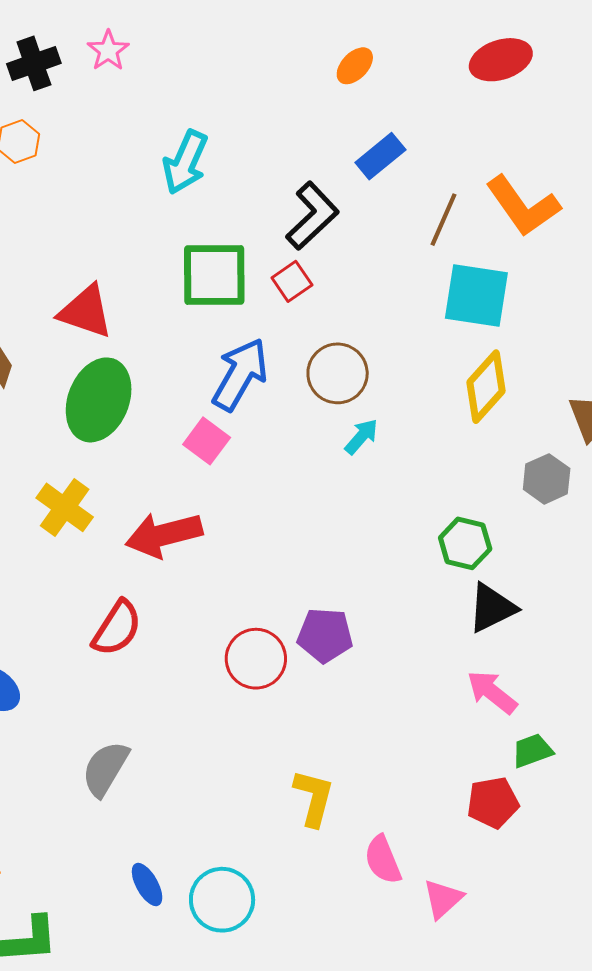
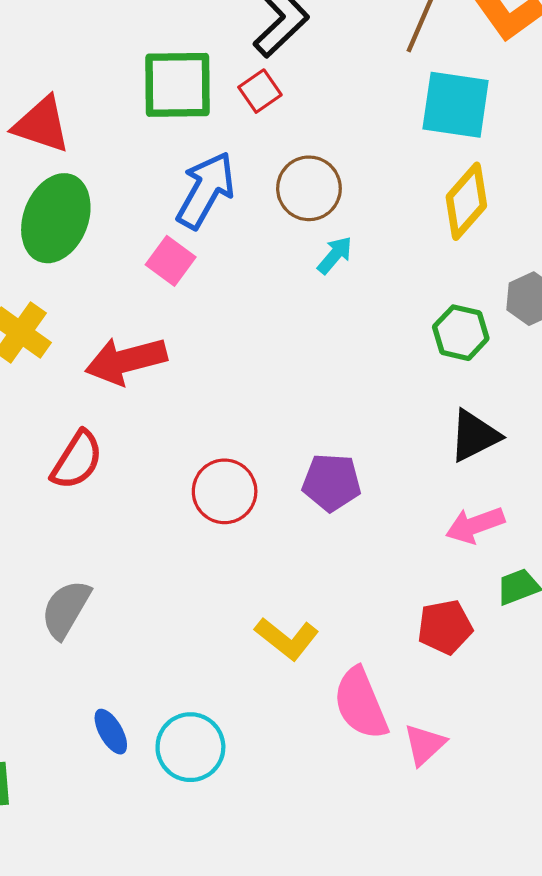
green hexagon: (465, 543) -> (461, 333), moved
purple pentagon: (325, 635) -> (332, 482), moved
pink arrow: (492, 692) -> (475, 525), turned -58
yellow L-shape: (314, 798) -> (287, 638), turned 114
red pentagon: (493, 803) -> (445, 627), moved
pink semicircle: (383, 860) -> (361, 704), size x1.4

